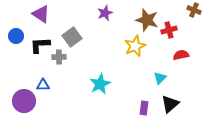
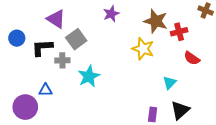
purple triangle: (41, 14) -> (56, 19), moved
yellow star: (135, 46) -> (143, 49), turned -30
red semicircle: (181, 55) -> (192, 58), turned -133
cyan star: (100, 84) -> (89, 76), moved

